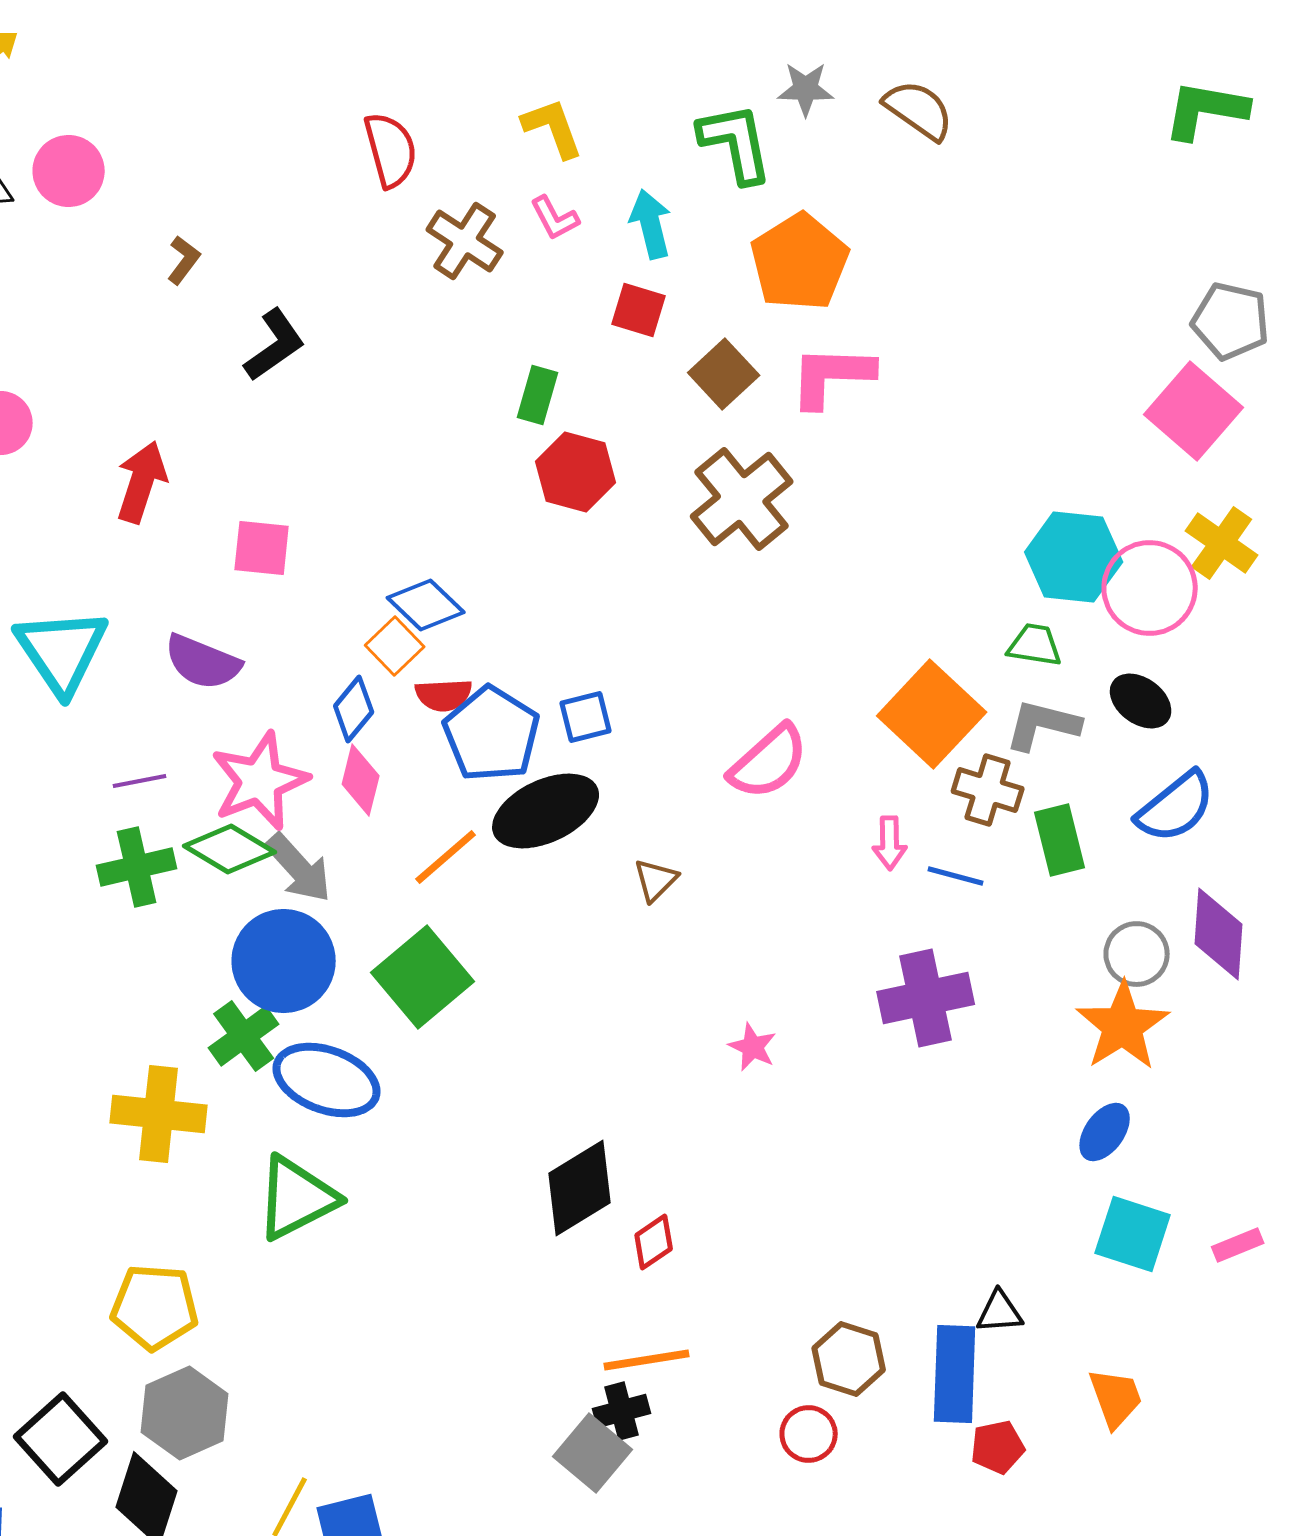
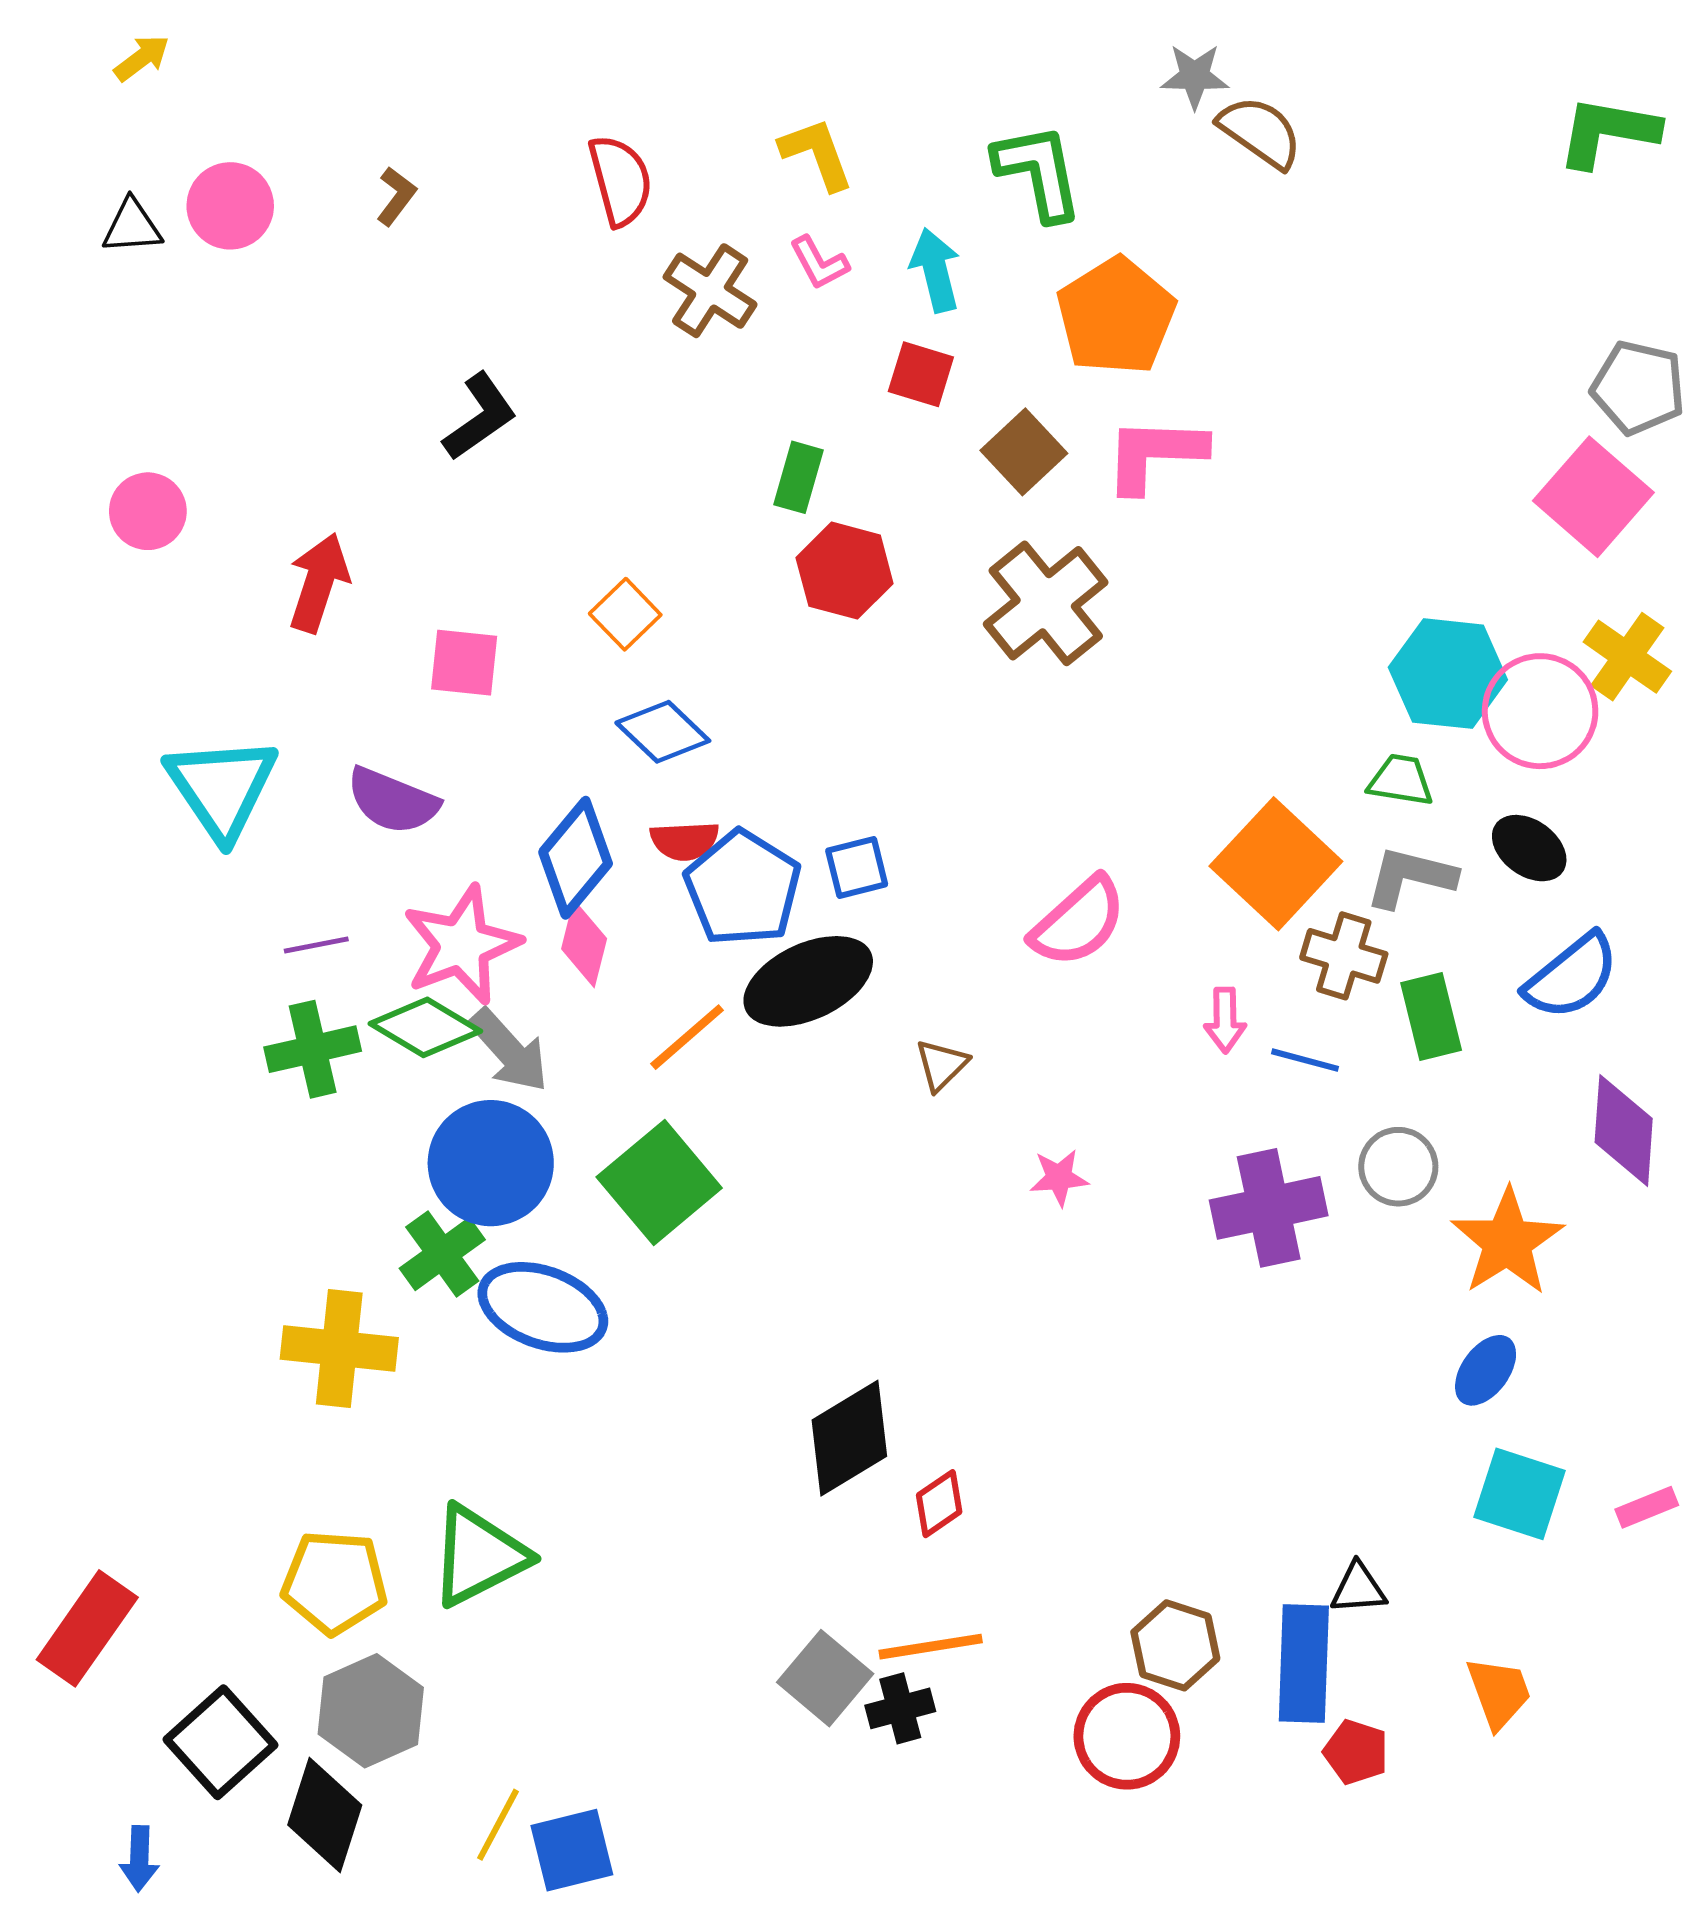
gray star: (806, 89) -> (1195, 76), moved
brown L-shape: (184, 260) -> (396, 196), moved
orange square: (395, 646) -> (625, 614), moved
blue diamond: (354, 709) -> (576, 858), size x1.5
gray circle: (1137, 954) -> (1398, 1167), moved
pink star: (753, 1047) -> (1059, 1178), moved, turned -30
green triangle: (297, 1198) -> (479, 1556), moved
red circle: (809, 1434) -> (1127, 1736), size x1.5
red pentagon: (998, 1447) -> (1356, 1752), turned 30
gray square: (593, 1453) -> (825, 1678), moved

